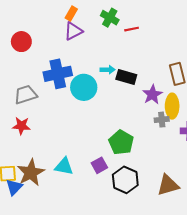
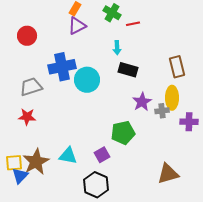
cyan arrow: (108, 70) -> (117, 48), moved, turned 88
purple star: (152, 95) -> (142, 102), moved
green pentagon: (121, 142) -> (123, 133), turned 30
black hexagon: (125, 180) -> (96, 185), moved

